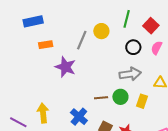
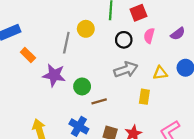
red square: (151, 26) -> (138, 13), turned 35
orange rectangle: (46, 45) -> (28, 55), turned 64
green circle: (120, 97) -> (82, 86), moved

